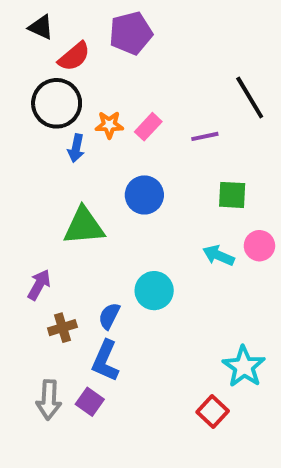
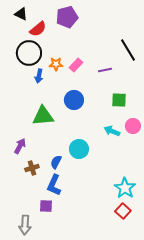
gray arrow: (49, 400) -> (25, 225), moved
purple square: (90, 402) -> (46, 206), turned -32
red square: (213, 412) -> (123, 211), moved

